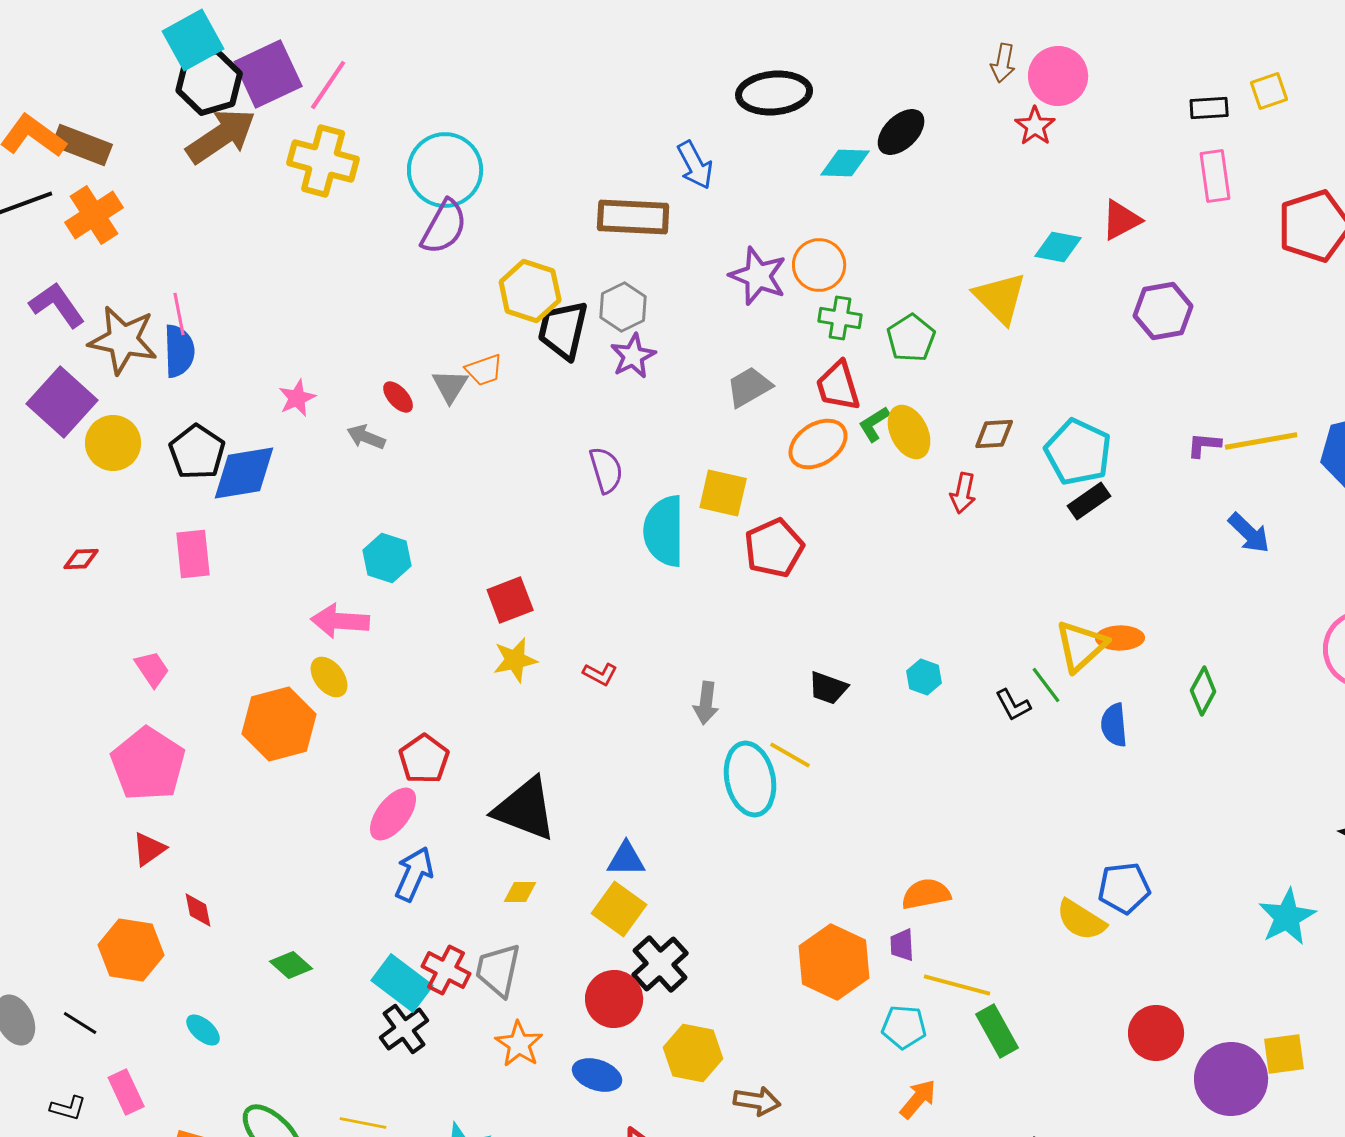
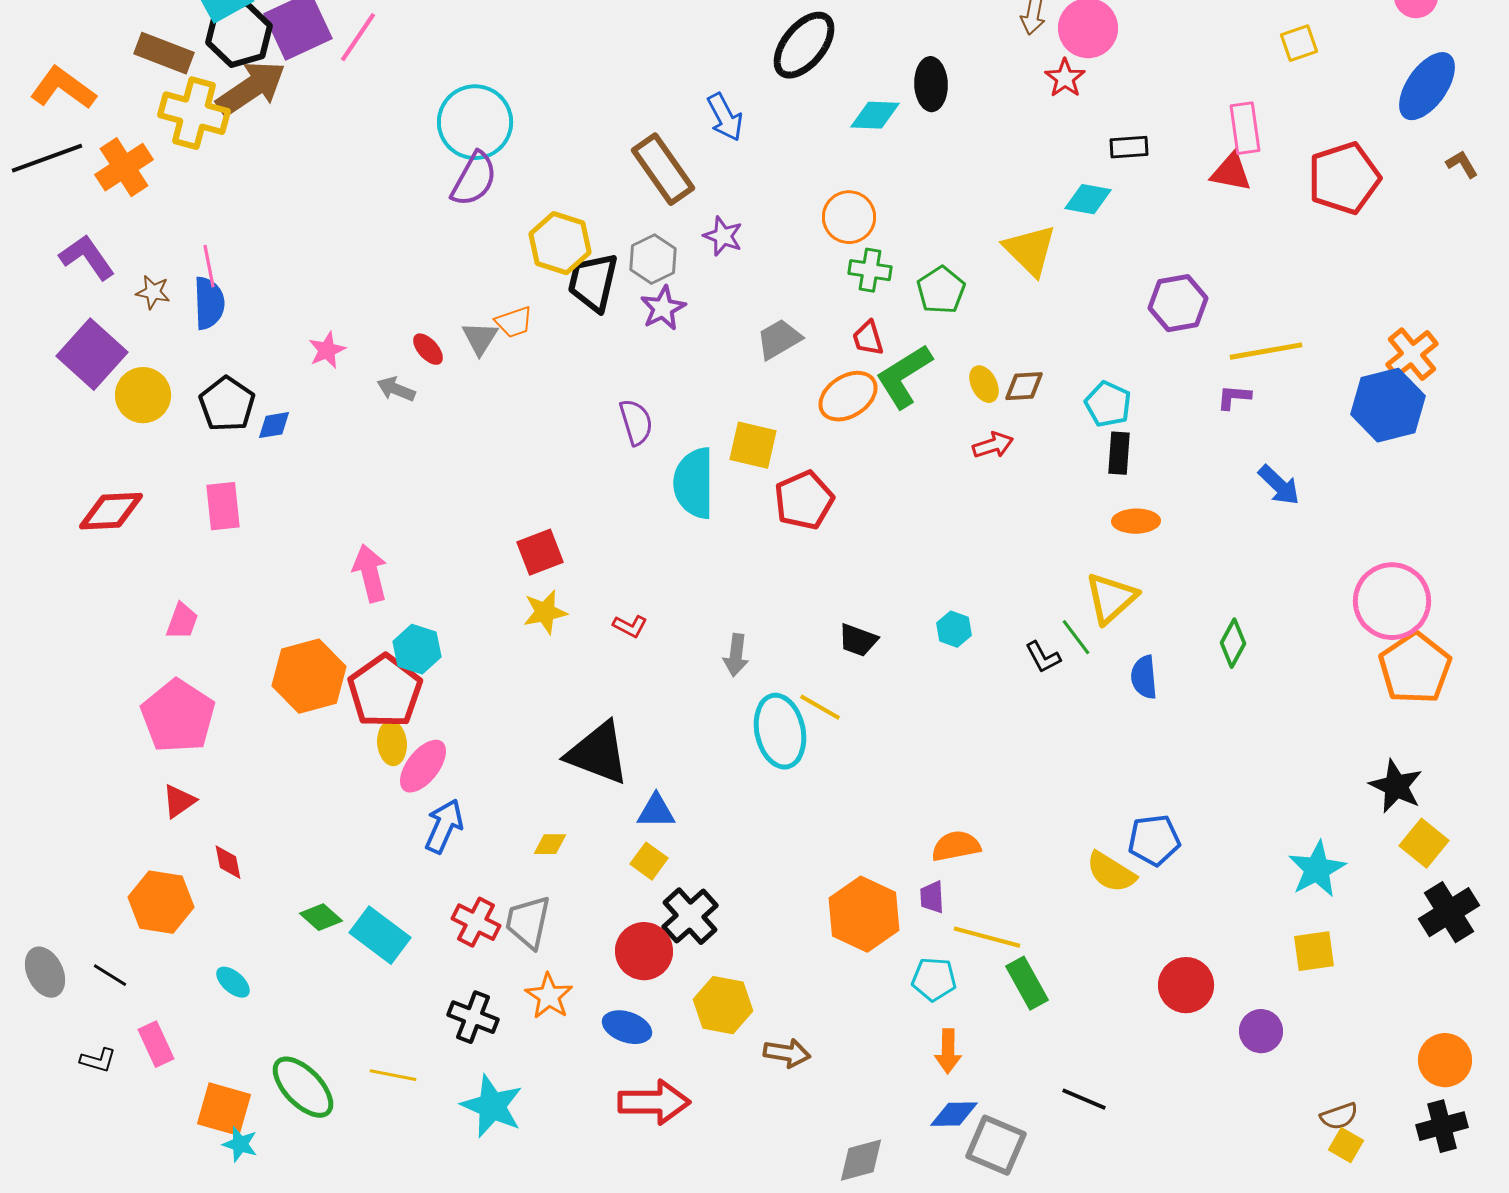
black ellipse: (774, 93) -> (804, 45), turned -46
black rectangle: (1209, 108) -> (1129, 147), moved
black ellipse: (901, 132) -> (931, 84), turned -48
brown rectangle: (82, 145) -> (164, 53), moved
yellow cross: (323, 161) -> (194, 113), moved
brown rectangle: (633, 217) -> (663, 169), turned 52
red triangle: (1121, 220) -> (1231, 172), moved, turned 39
purple star: (758, 276) -> (723, 236), moved, size x0.7
purple hexagon: (1163, 311) -> (1178, 303), moved
brown star: (123, 340) -> (153, 292), size x0.5
red trapezoid: (838, 386) -> (868, 338), size x0.7
green L-shape: (874, 424) -> (904, 376), size x1.8
yellow ellipse: (909, 432) -> (984, 384), moved, size x0.7
yellow line: (1261, 441) -> (1266, 351), moved
cyan pentagon: (1078, 452) -> (1108, 404), size x0.7
blue diamond: (244, 473) -> (274, 425), size x0.5
red arrow: (963, 493) -> (993, 445), turned -120
black rectangle: (1089, 501) -> (1119, 453), turned -51
cyan hexagon: (387, 558) -> (417, 649), moved
red diamond: (81, 559) -> (111, 511), size x1.8
pink arrow: (340, 621) -> (370, 573), turned 72
orange ellipse: (1120, 638) -> (1136, 521), moved
pink trapezoid: (152, 669) -> (182, 621), turned 54
yellow ellipse: (329, 677) -> (392, 743), moved, turned 33
red pentagon: (424, 759) -> (385, 691), moved, size x1.5
black triangle: (525, 809) -> (598, 753), moved
yellow square: (619, 909) -> (649, 861), size x0.7
cyan rectangle: (402, 983) -> (380, 935), moved
black cross: (404, 1029) -> (473, 1017), moved, turned -33
yellow square: (1284, 1054) -> (1314, 951), moved
purple circle: (1231, 1079) -> (1261, 1031), size x0.6
orange arrow: (918, 1099) -> (948, 1051), turned 141

